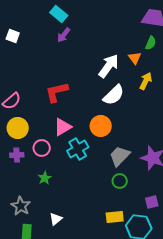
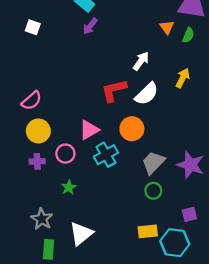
orange triangle: (135, 58) -> (167, 27), moved
white arrow: (109, 66) -> (141, 61), size x0.7
red L-shape: (57, 92) -> (114, 90), moved
white triangle: (56, 219) -> (81, 234), size x1.6

